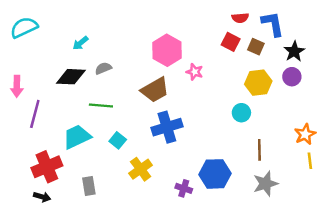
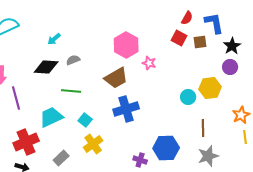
red semicircle: (240, 18) -> (187, 18), turned -56
brown square: (256, 47) -> (200, 42), turned -32
yellow hexagon: (258, 83) -> (210, 88), moved
purple line: (35, 114) -> (16, 98), turned -30
yellow cross: (141, 169) -> (93, 144), moved
gray rectangle: (89, 186) -> (61, 158), turned 56

